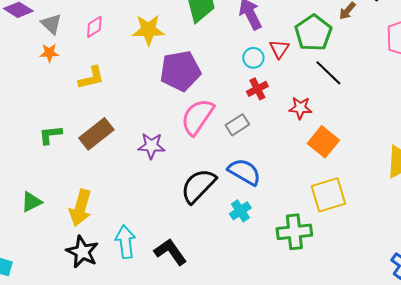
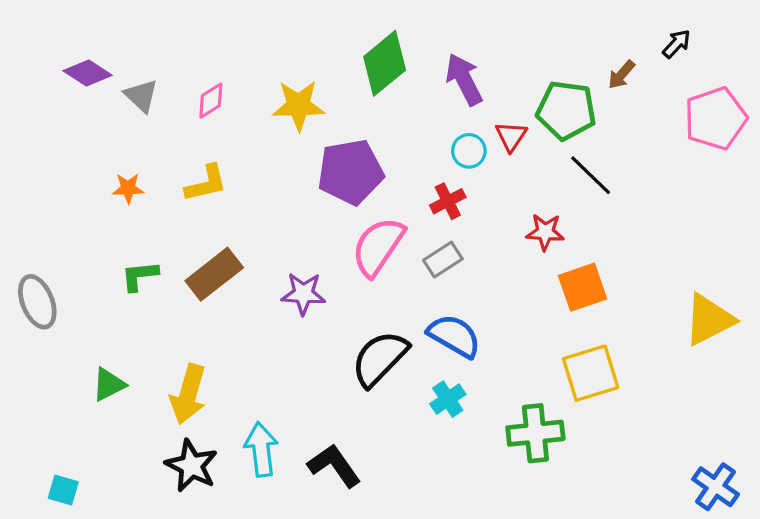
green pentagon: (313, 33) -> (566, 110), turned -30
orange star: (49, 53) -> (128, 188), moved
red cross: (257, 89) -> (448, 201), moved
orange square: (323, 142) -> (582, 287), turned 32

